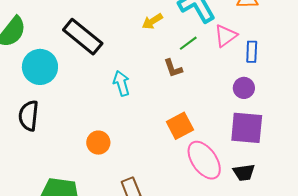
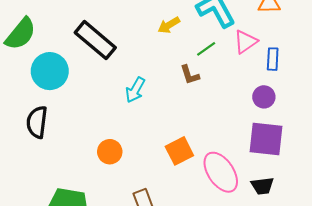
cyan arrow: (121, 83) -> (135, 90), turned -135
orange square: (180, 126) -> (179, 151), moved

